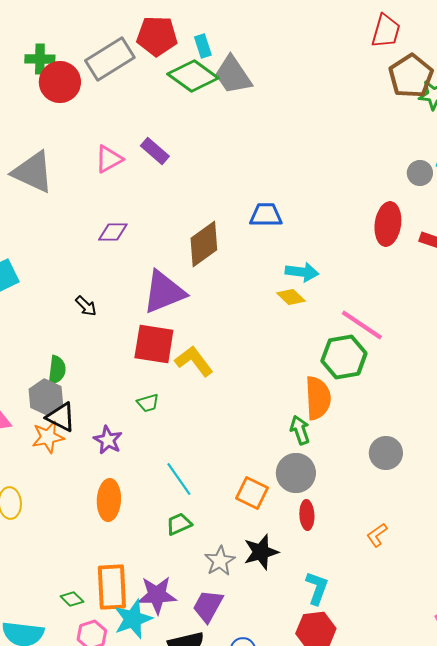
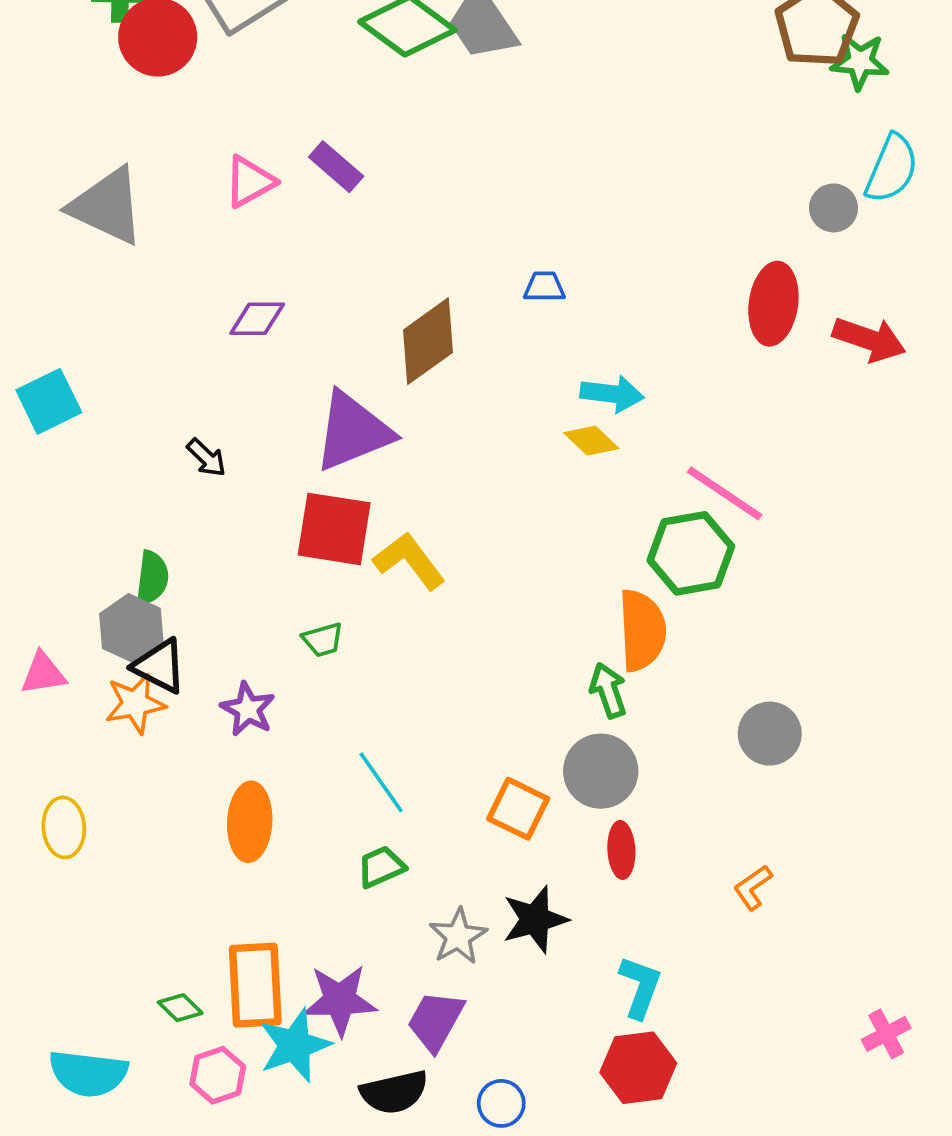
blue trapezoid: (266, 215) -> (544, 287), size x0.7

